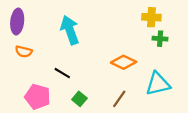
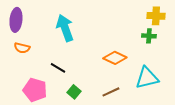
yellow cross: (151, 17) -> (156, 16), moved
brown line: (119, 99) -> (111, 92), turned 30

